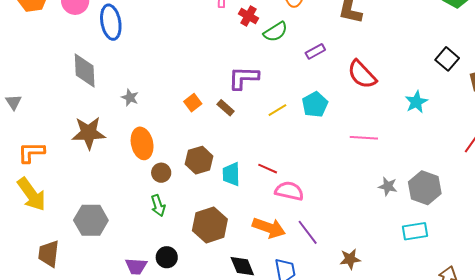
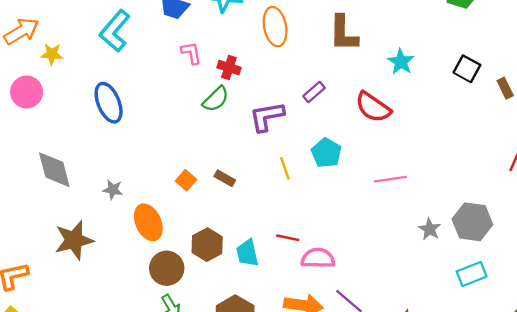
blue ellipse: (111, 22) -> (109, 103), moved
green semicircle: (276, 32) -> (216, 99), moved
purple L-shape: (243, 78) -> (267, 117), moved
cyan star: (416, 102) -> (401, 62), moved
yellow line: (277, 110) -> (285, 168), turned -66
orange ellipse: (142, 143) -> (148, 222), moved
brown circle: (161, 173) -> (167, 268), size x1.5
gray star: (388, 186) -> (430, 229), turned 30

